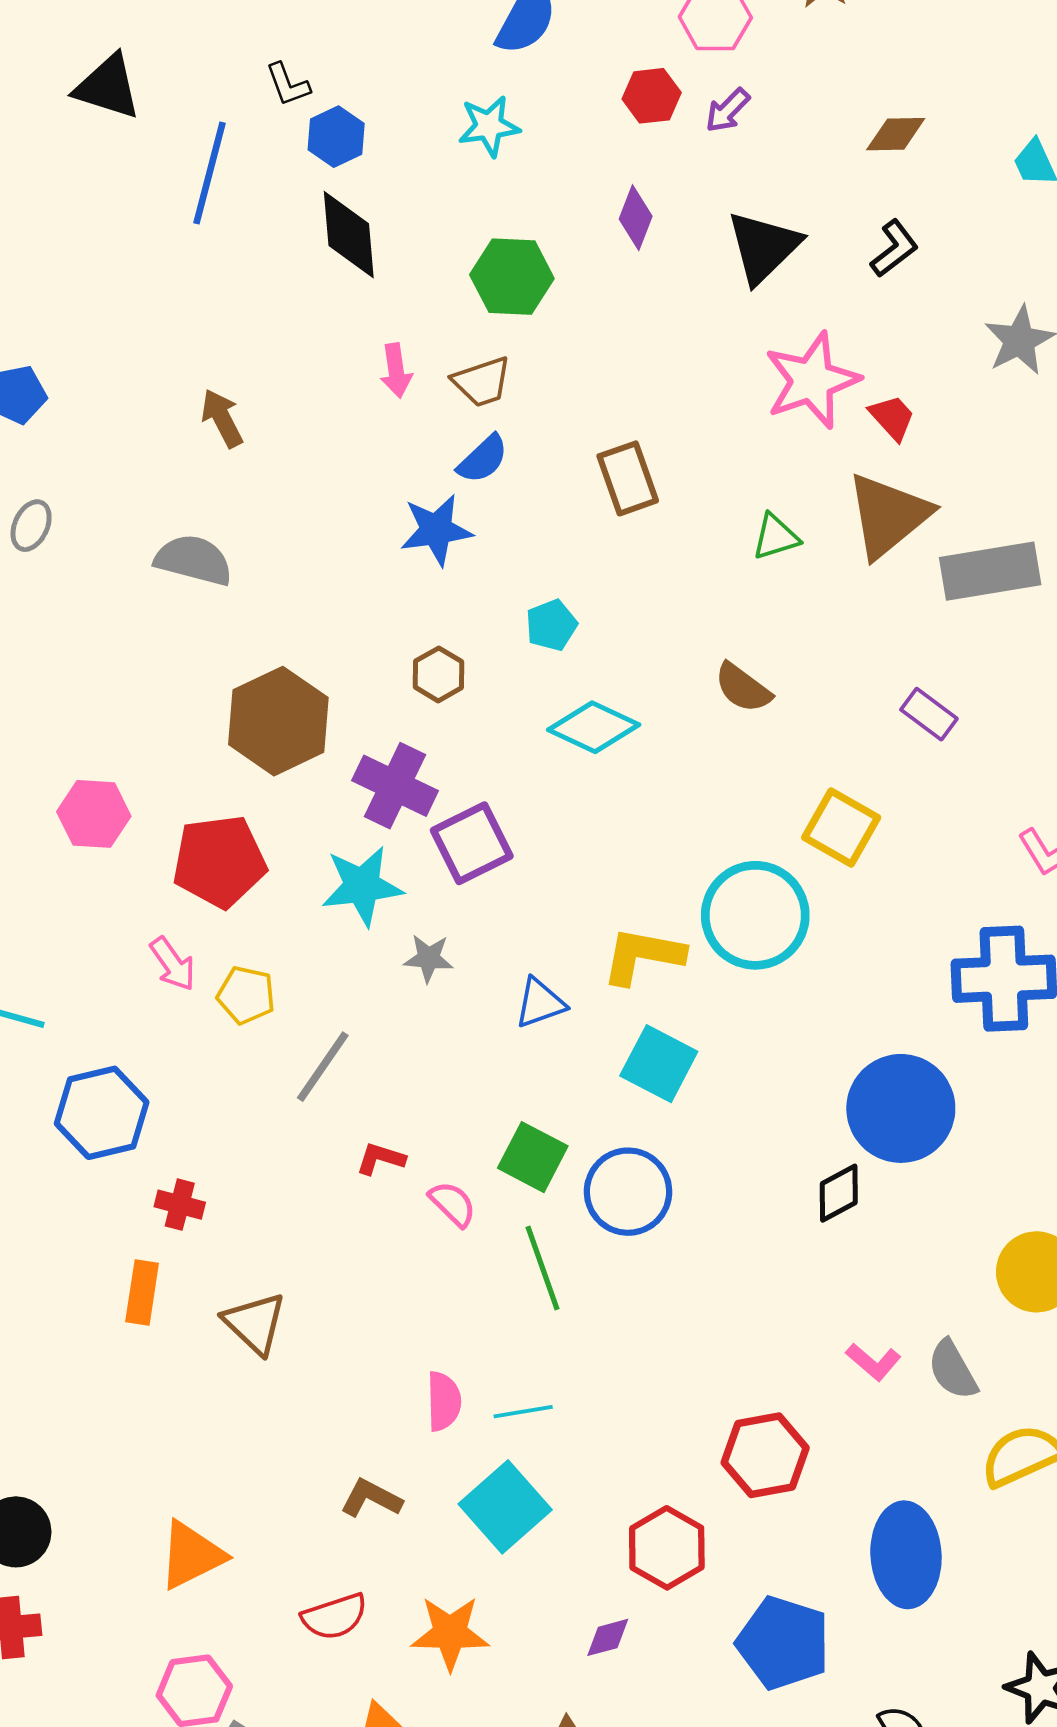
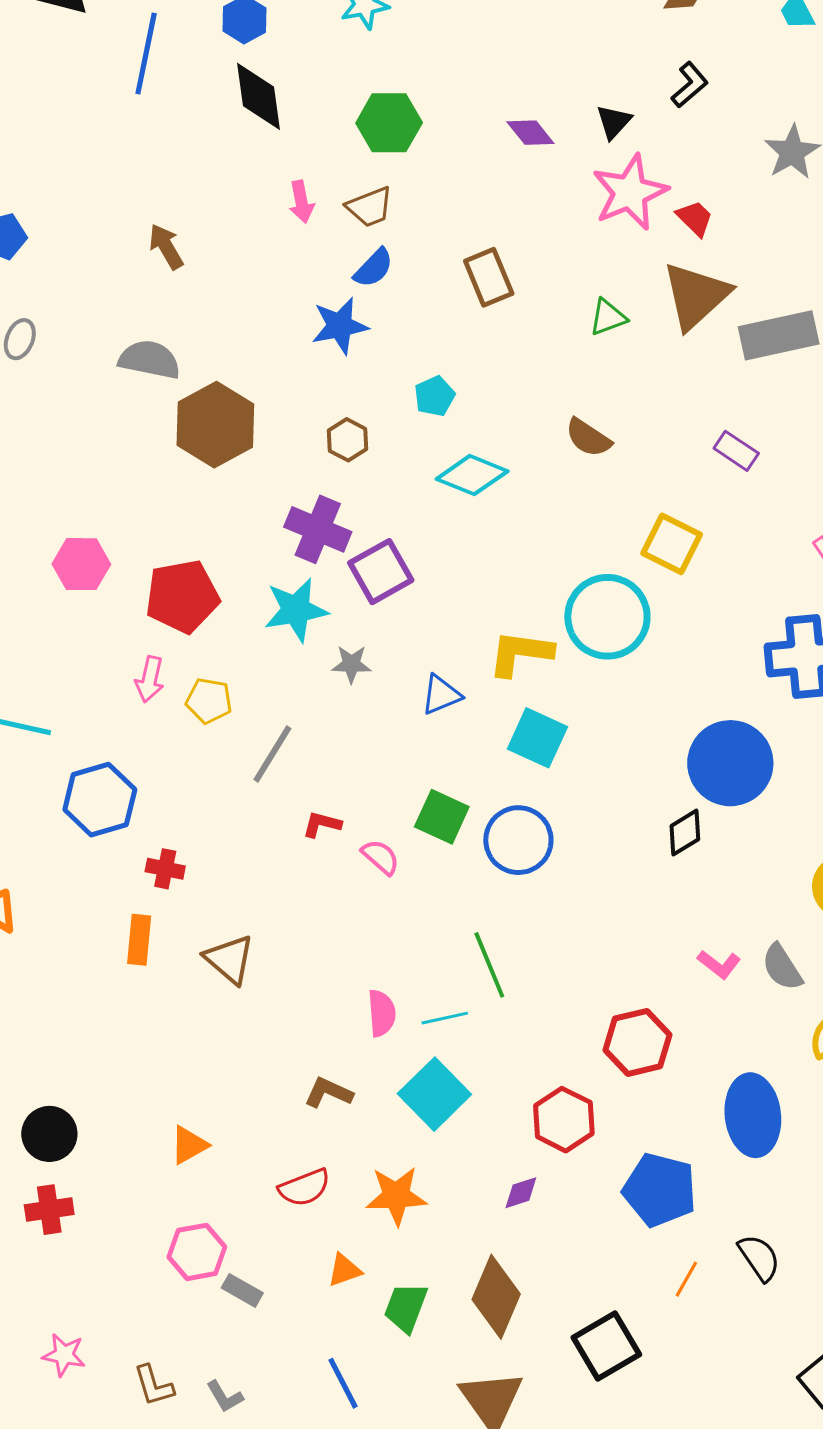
purple diamond: (636, 218) -> (530, 133), moved, turned -57
black triangle: (763, 247) -> (614, 122), moved, size x0.6
brown hexagon: (278, 721) -> (215, 425), moved
pink arrow: (173, 964) -> (150, 679), turned 51
green line: (543, 1268) -> (489, 965), moved
orange triangle: (192, 1555) -> (189, 1145), size x0.7

